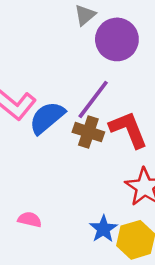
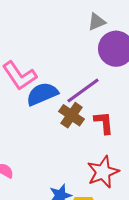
red L-shape: (128, 130) -> (104, 123), size x0.7

